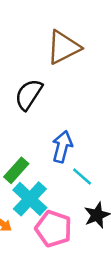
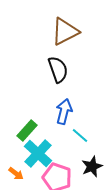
black semicircle: (29, 94) -> (58, 70), moved, turned 128

